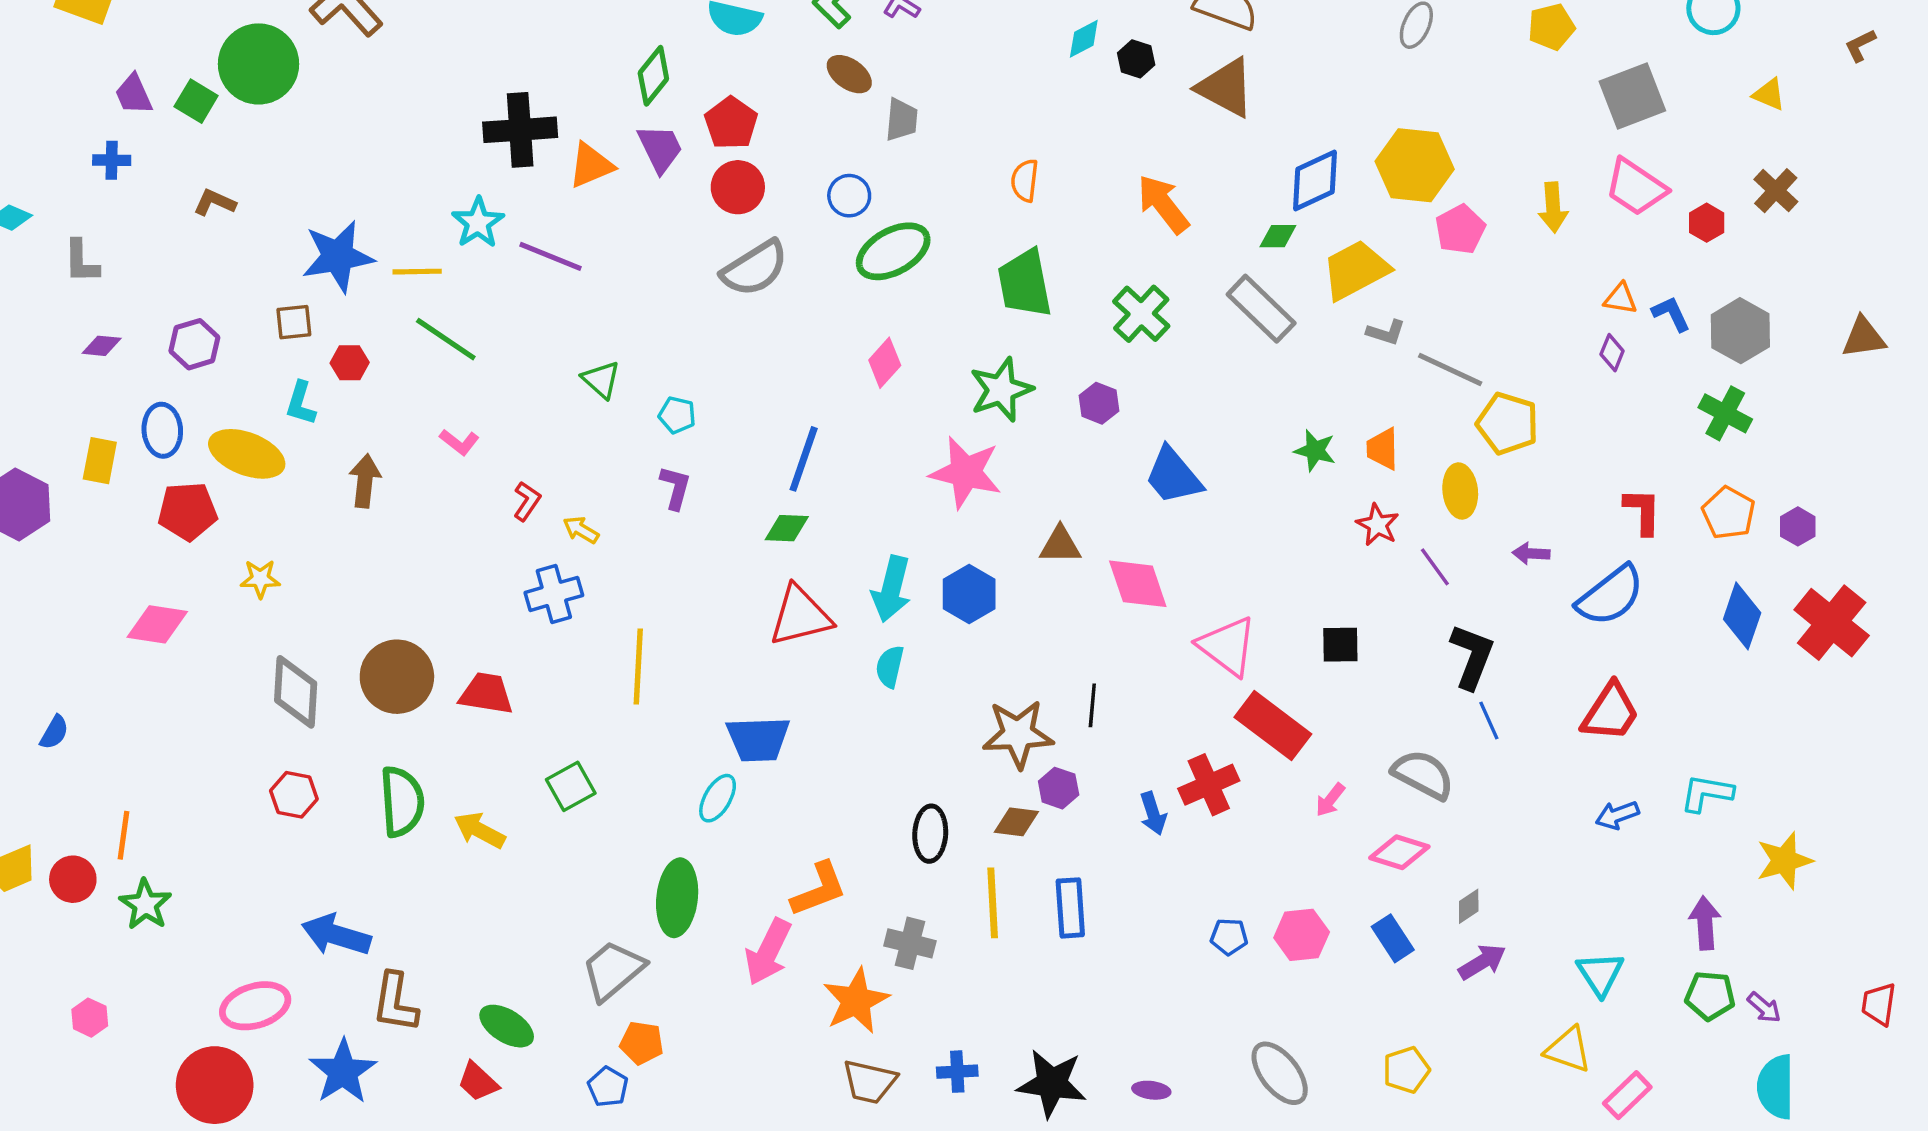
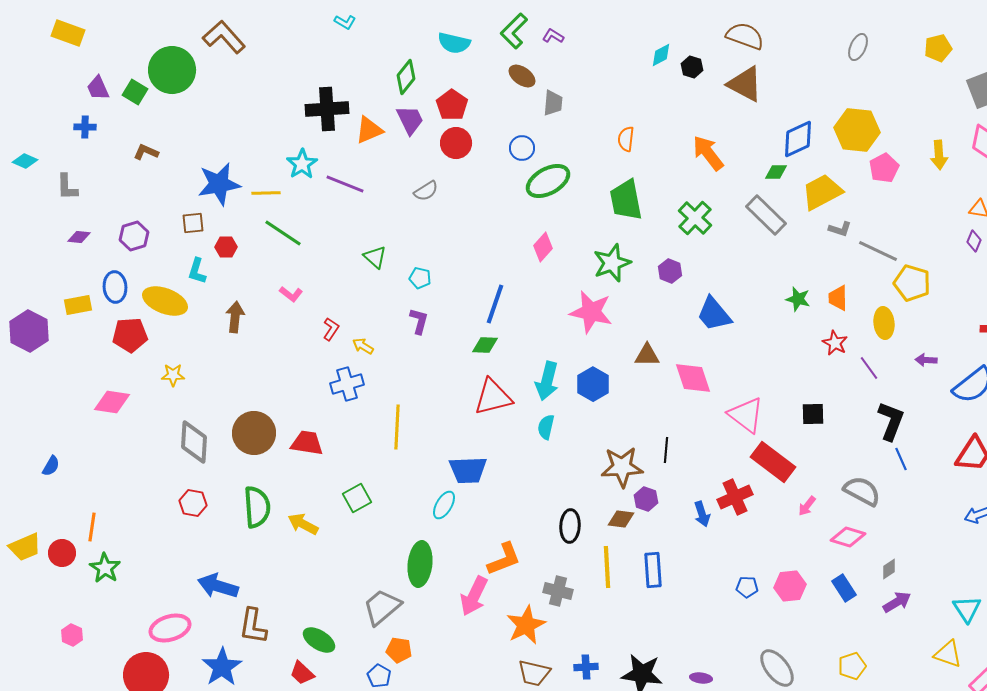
gray semicircle: (755, 268) -> (426, 191), moved, size x0.6
yellow rectangle: (100, 461) -> (78, 305), turned 68

